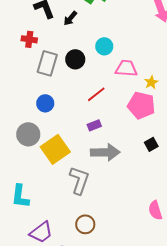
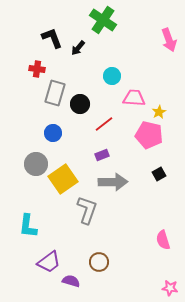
black circle: (75, 59) -> (80, 104), moved
brown circle: (85, 224) -> (99, 262), moved

